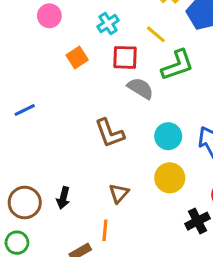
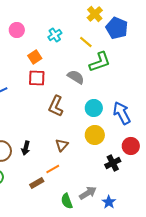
red square: (125, 57) -> (37, 78), moved
brown L-shape: (110, 133) -> (56, 106), turned 45
orange line: (105, 230) -> (53, 169), turned 56

